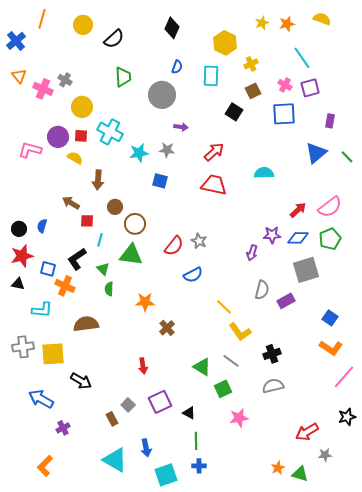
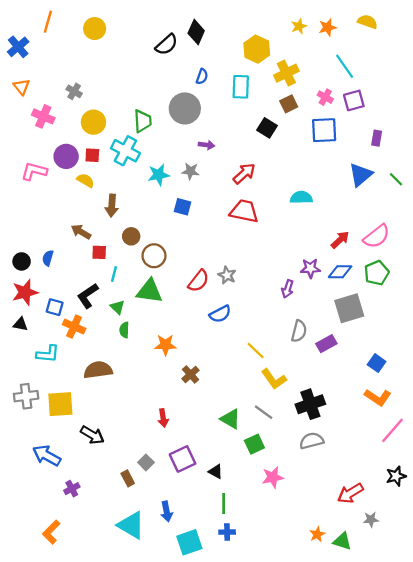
black semicircle: (114, 39) -> (167, 45), moved
yellow cross: (251, 64) -> (286, 73), size x1.5
green trapezoid: (123, 77) -> (143, 121), moved
pink cross: (43, 89) -> (43, 116), moved
black cross: (272, 354) -> (310, 404), size x1.4

